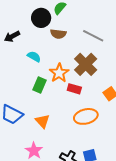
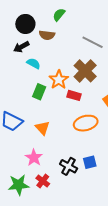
black circle: (41, 18) -> (25, 24), moved
brown semicircle: (58, 34) -> (47, 35), moved
black arrow: (12, 36) -> (21, 47), moved

